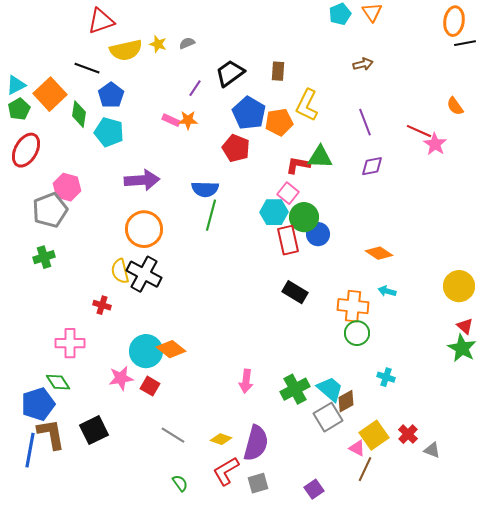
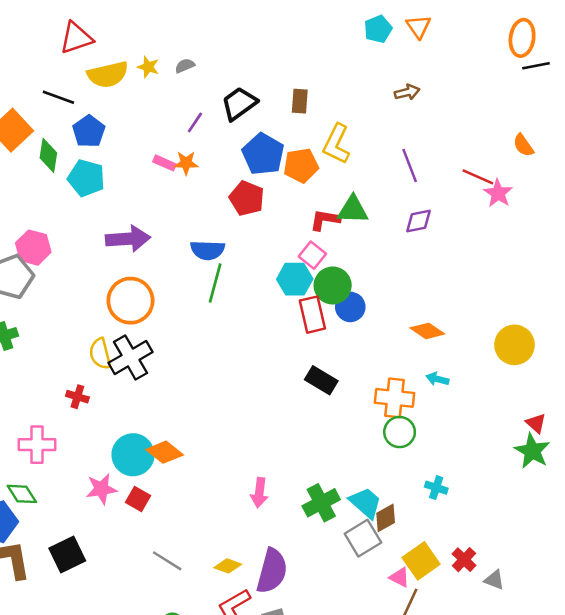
black cross: (144, 274) -> (130, 357), turned 32
yellow circle: (459, 286) -> (514, 345), moved

